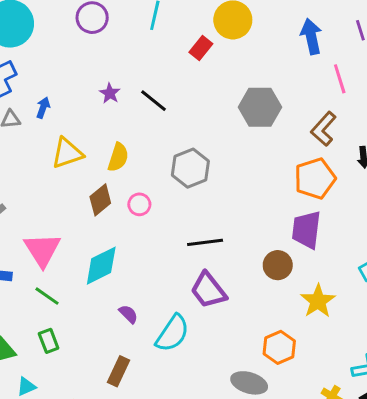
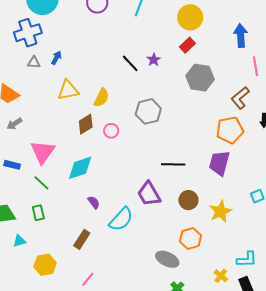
red rectangle: (201, 48) -> (187, 45), moved
purple star: (110, 93) -> (154, 60), moved
black line: (205, 242) -> (173, 164), moved
brown circle: (278, 265) -> (188, 200), moved

